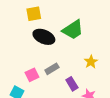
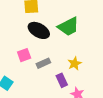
yellow star: (91, 62) -> (75, 63), moved
pink square: (32, 75) -> (24, 55), moved

